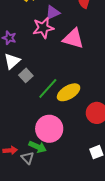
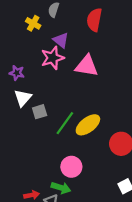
purple triangle: (53, 13) -> (61, 40), turned -49
gray square: (26, 75) -> (40, 112), turned 32
pink circle: (49, 129) -> (71, 167), size x0.7

